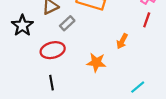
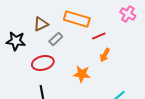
red line: (147, 20) -> (99, 36), moved, turned 48
black star: (22, 25) -> (16, 41), turned -30

